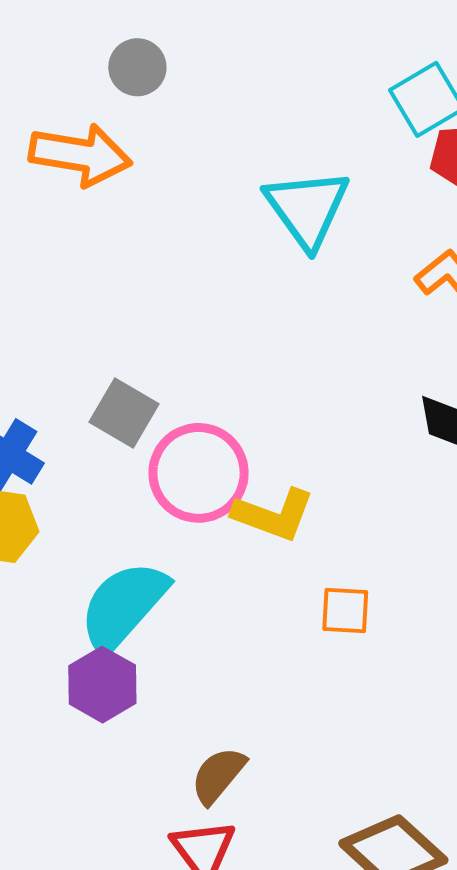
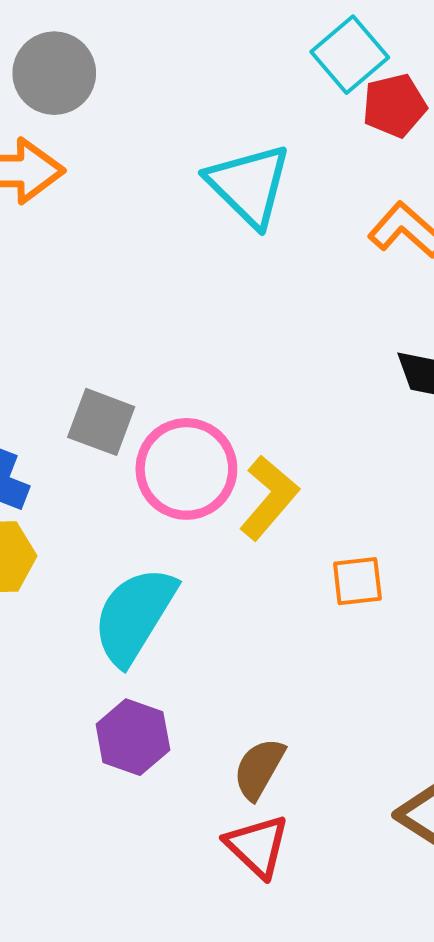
gray circle: (137, 67) -> (54, 73), size x1.4
yellow L-shape: (274, 515) -> (269, 498), turned -60
purple hexagon: (102, 685) -> (133, 737), moved

